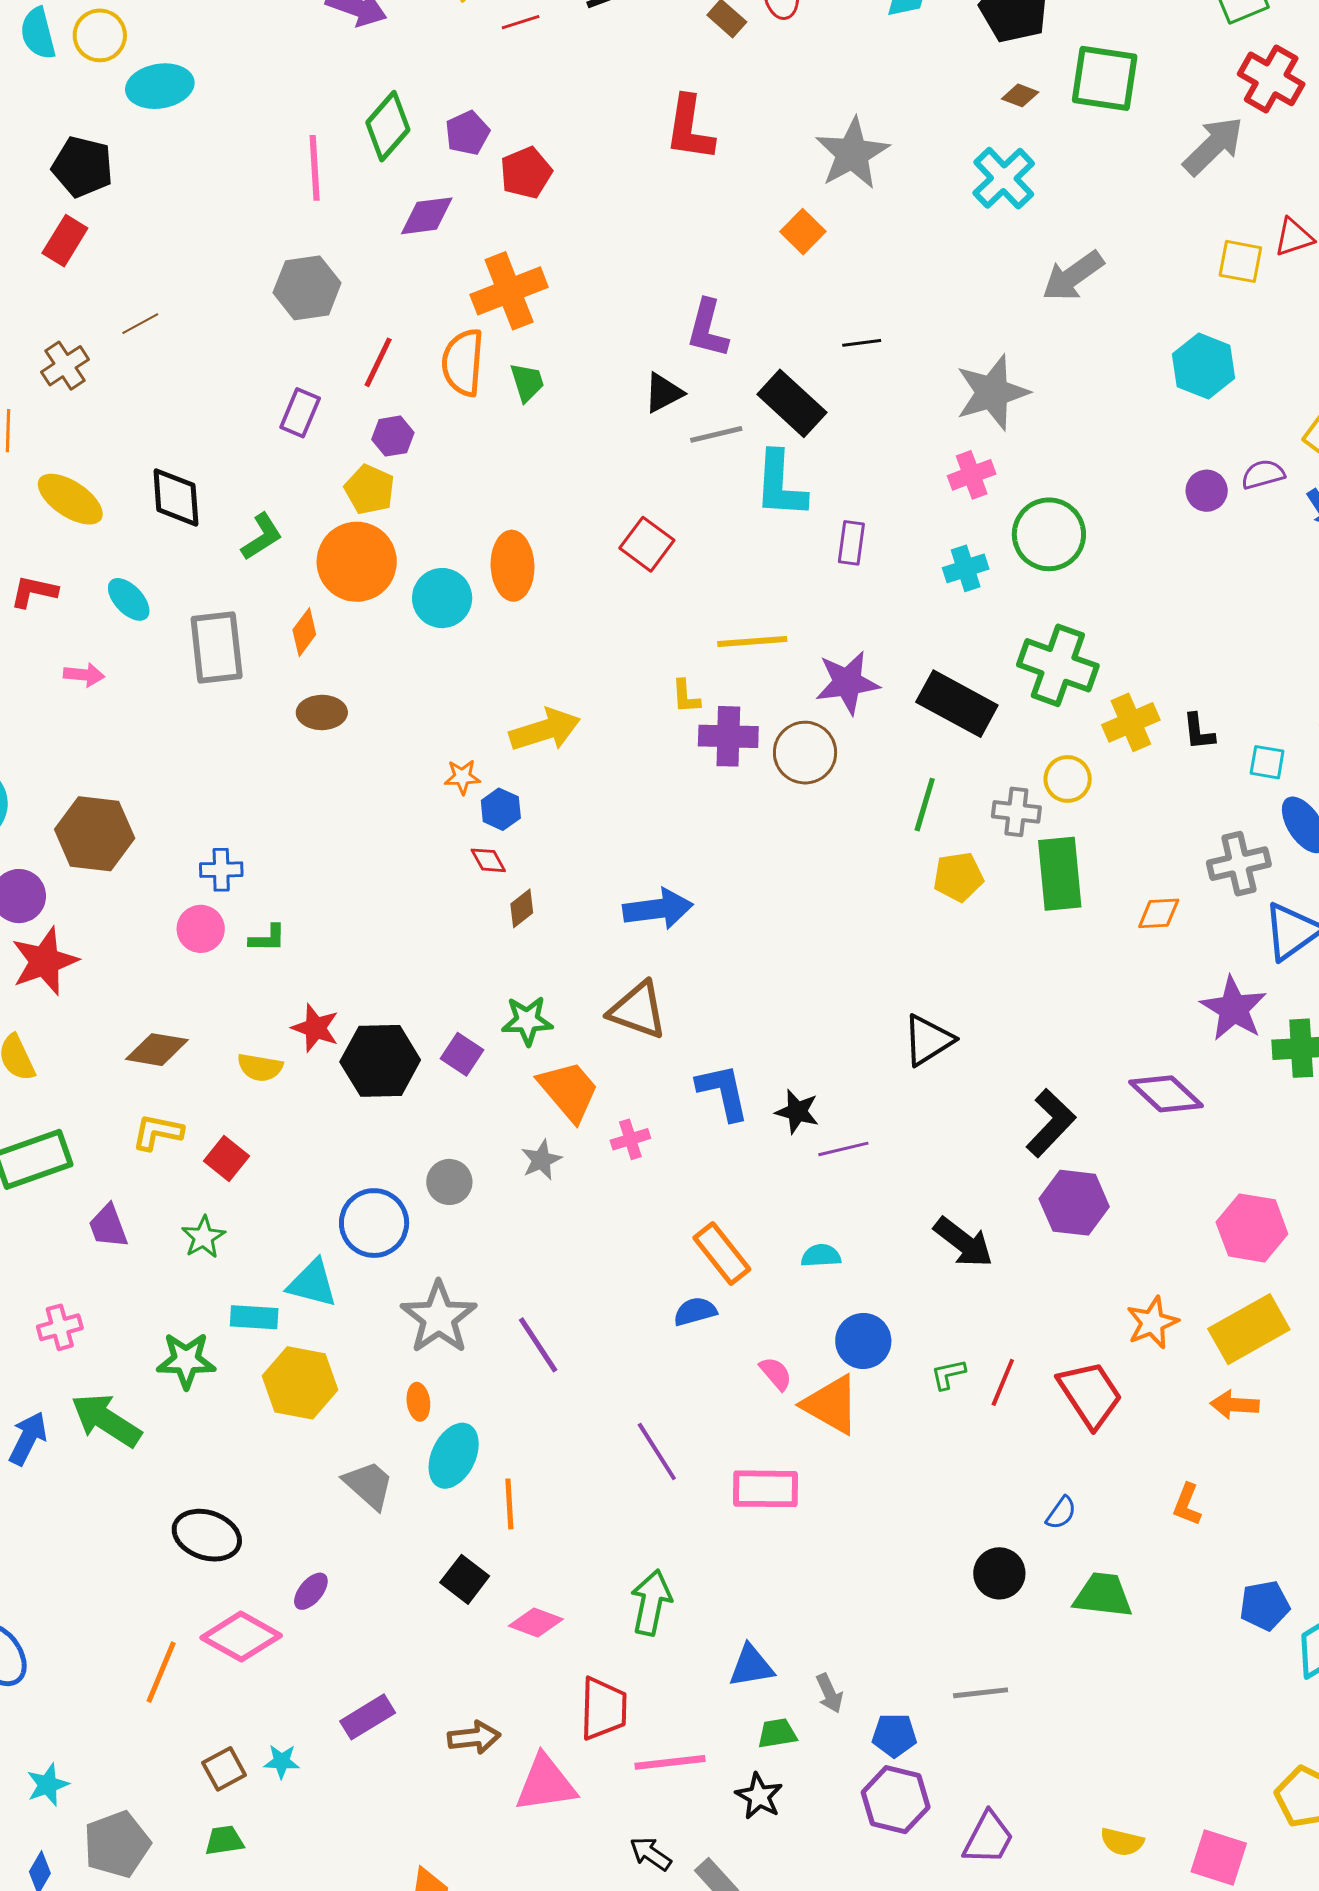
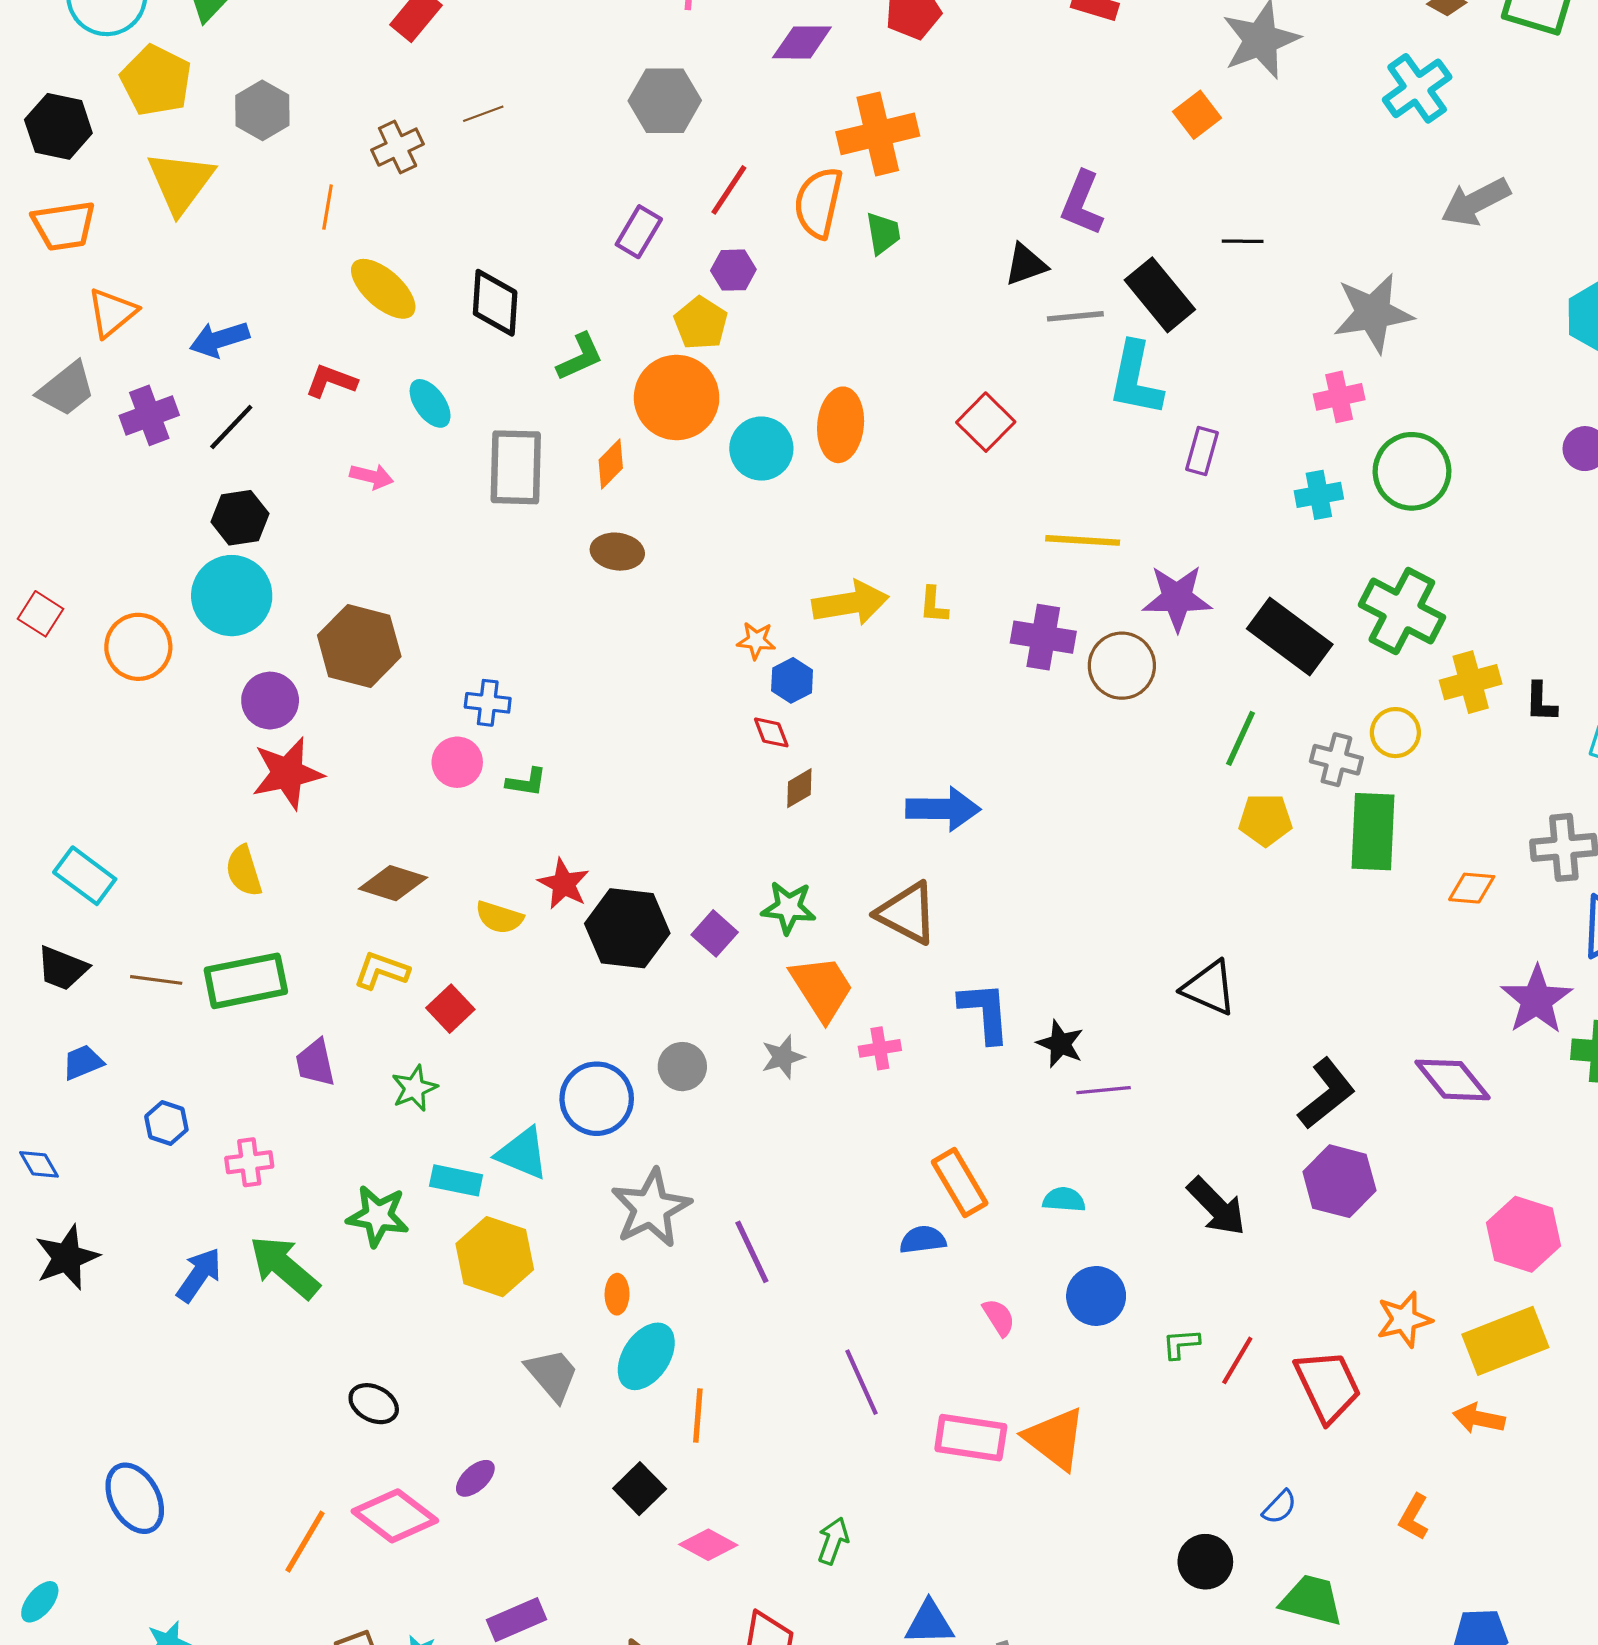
yellow L-shape: (686, 696) -> (934, 605), moved
black triangle: (928, 1040) -> (1209, 988), turned 48
orange triangle: (831, 1405) -> (1055, 1439), moved
black ellipse: (207, 1535) -> (374, 1404), size x0.7
green arrow: (651, 1602) -> (833, 1541), size x0.7

